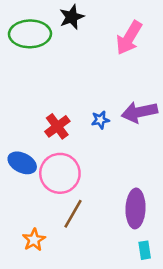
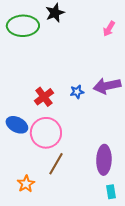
pink arrow: (129, 38) -> (109, 29), moved, size x0.6

